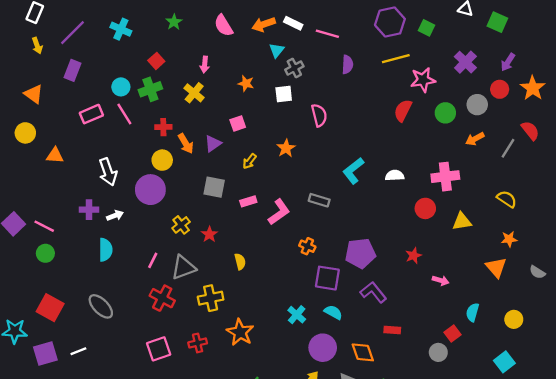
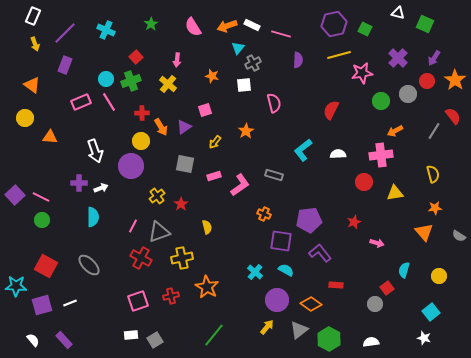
red semicircle: (403, 111) -> (331, 110), moved
orange arrow: (475, 139) -> (395, 131), moved
yellow semicircle: (507, 199) -> (433, 174), turned 42
orange diamond: (363, 352) -> (311, 304), turned -35

